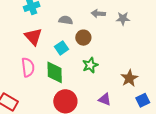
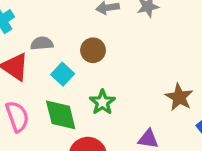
gray semicircle: (66, 20) -> (42, 43), moved
green star: (90, 65) -> (102, 102), moved

